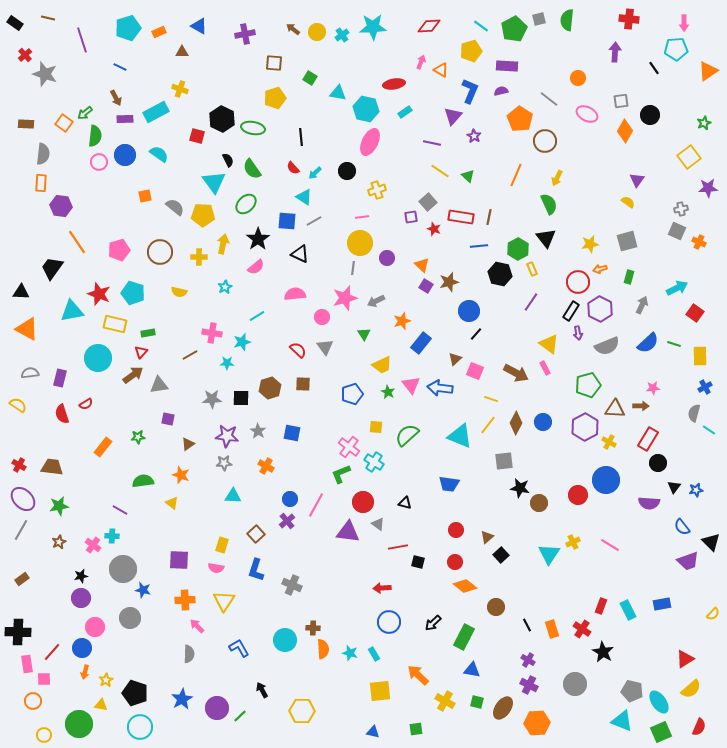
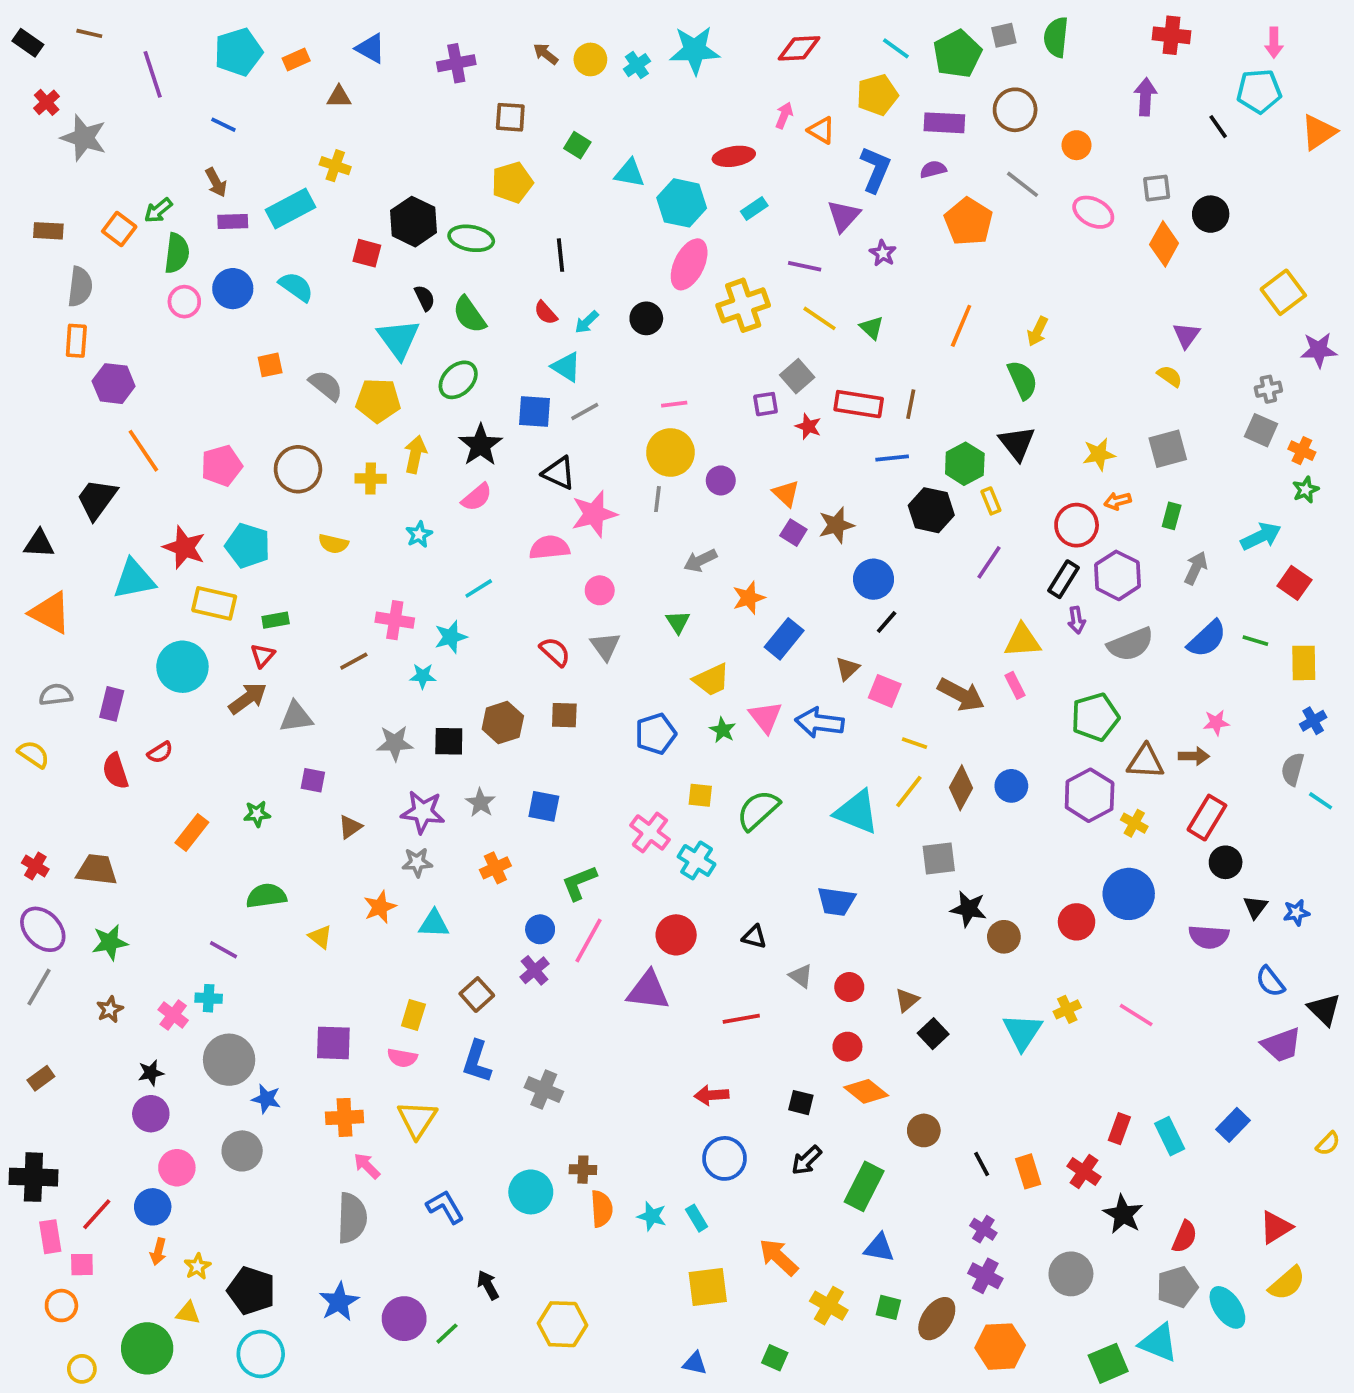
green star: (704, 123) -> (1306, 490), moved
brown circle: (545, 141) -> (1015, 110), moved
yellow cross: (377, 190) -> (743, 305), moved, size x1.5
pink star: (345, 298) -> (594, 514), moved
yellow triangle: (549, 344) -> (1023, 641), turned -40
orange cross: (266, 466) -> (495, 868), turned 35
green L-shape: (341, 474) -> (579, 883), moved
orange star: (181, 475) -> (380, 907), moved, turned 30
gray triangle: (378, 524) -> (801, 976), moved
black square: (418, 562) -> (801, 1103), moved
blue rectangle: (662, 604) -> (1233, 1125), turned -36
gray semicircle: (189, 654) -> (352, 1218), size x1.5
gray pentagon: (632, 691) -> (1177, 1287), turned -30
red semicircle: (699, 727) -> (1185, 1237), moved
green square: (416, 729) -> (775, 1358), turned 32
green square: (661, 732) -> (1108, 1363), moved

